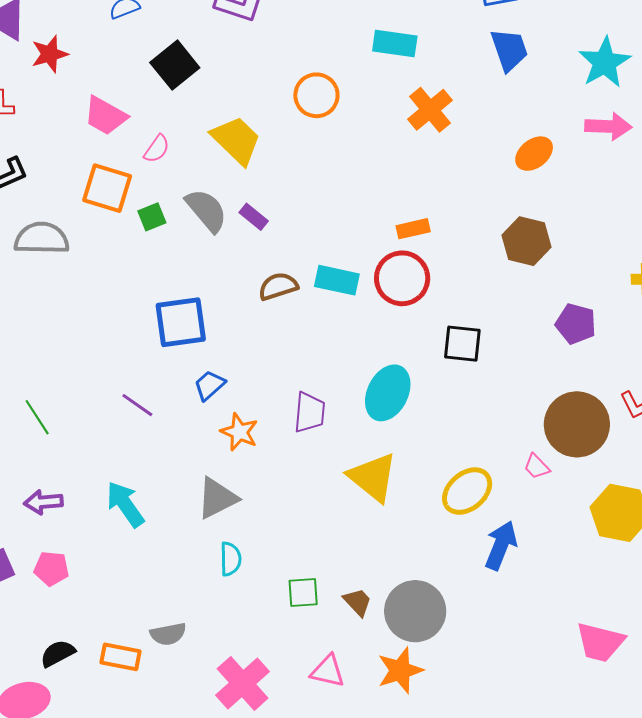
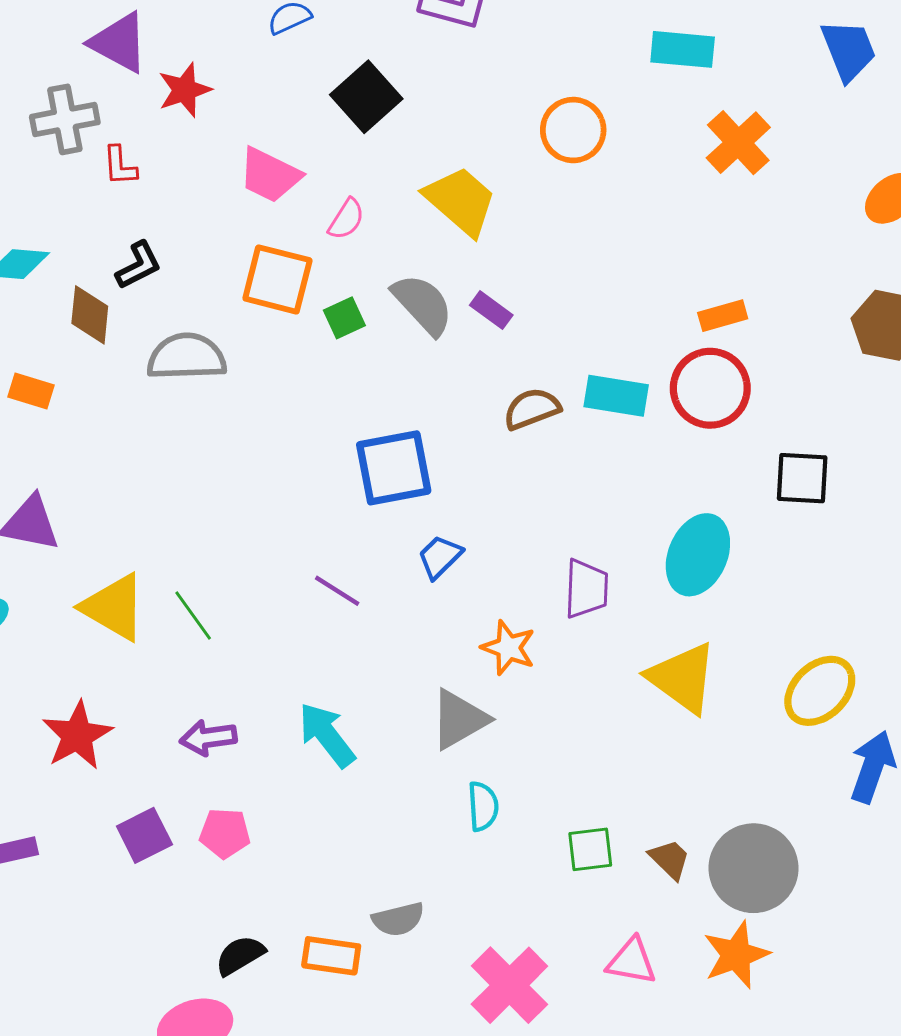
orange star: (239, 432) -> (508, 648), moved

